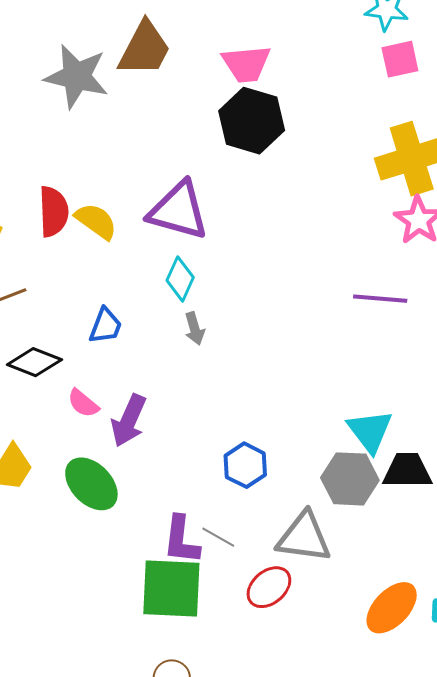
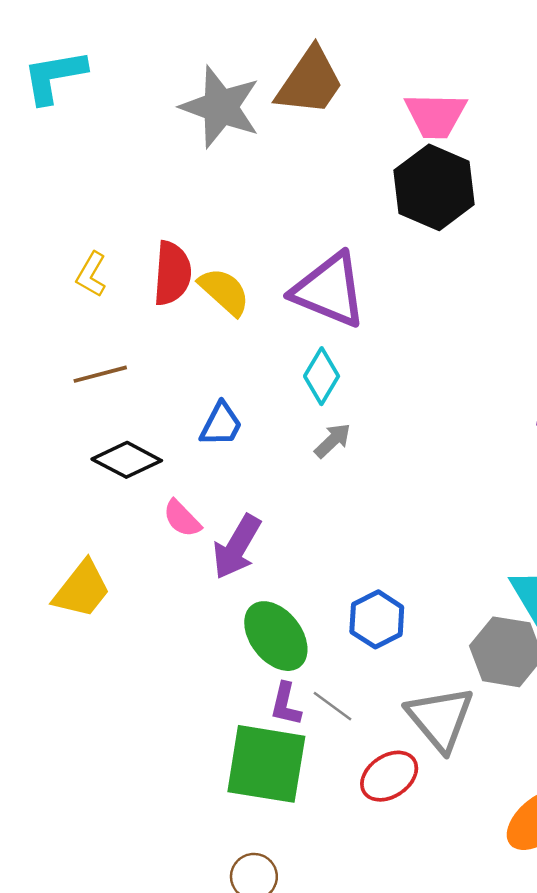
gray arrow: (195, 329) -> (333, 441), turned -124
green ellipse: (91, 484) -> (276, 636), moved
gray triangle: (304, 537) -> (440, 718), turned 36
purple L-shape: (181, 540) -> (286, 704), size x0.7

